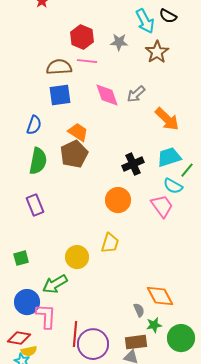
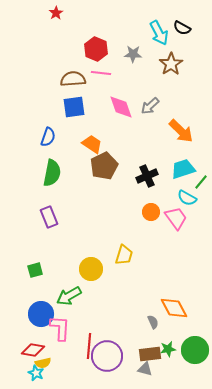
brown pentagon: (74, 154) -> (104, 166), moved
orange circle: (118, 200) -> (151, 212), moved, size x0.7
green star: (154, 325) -> (168, 349), moved

